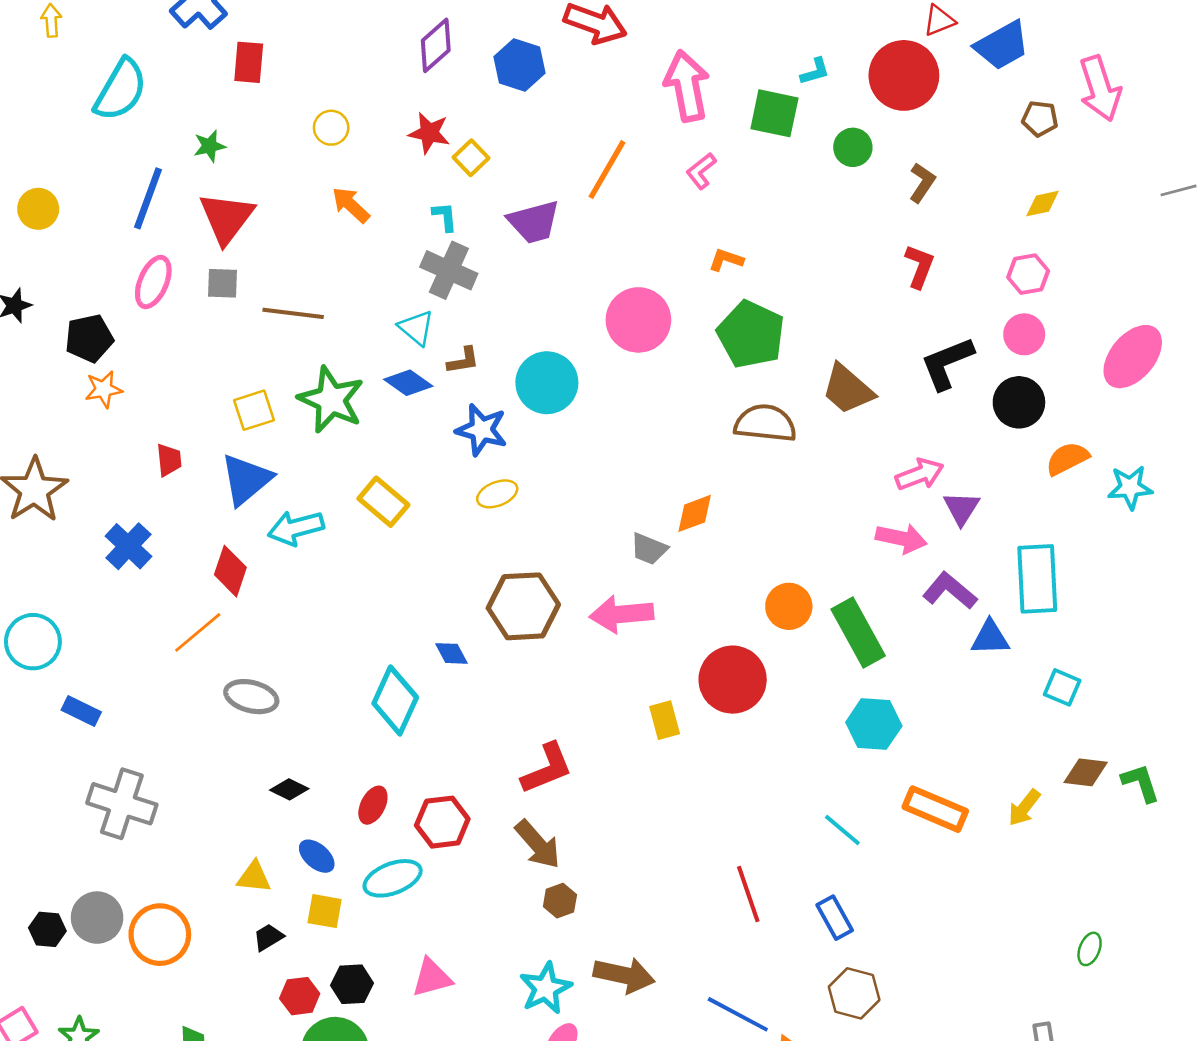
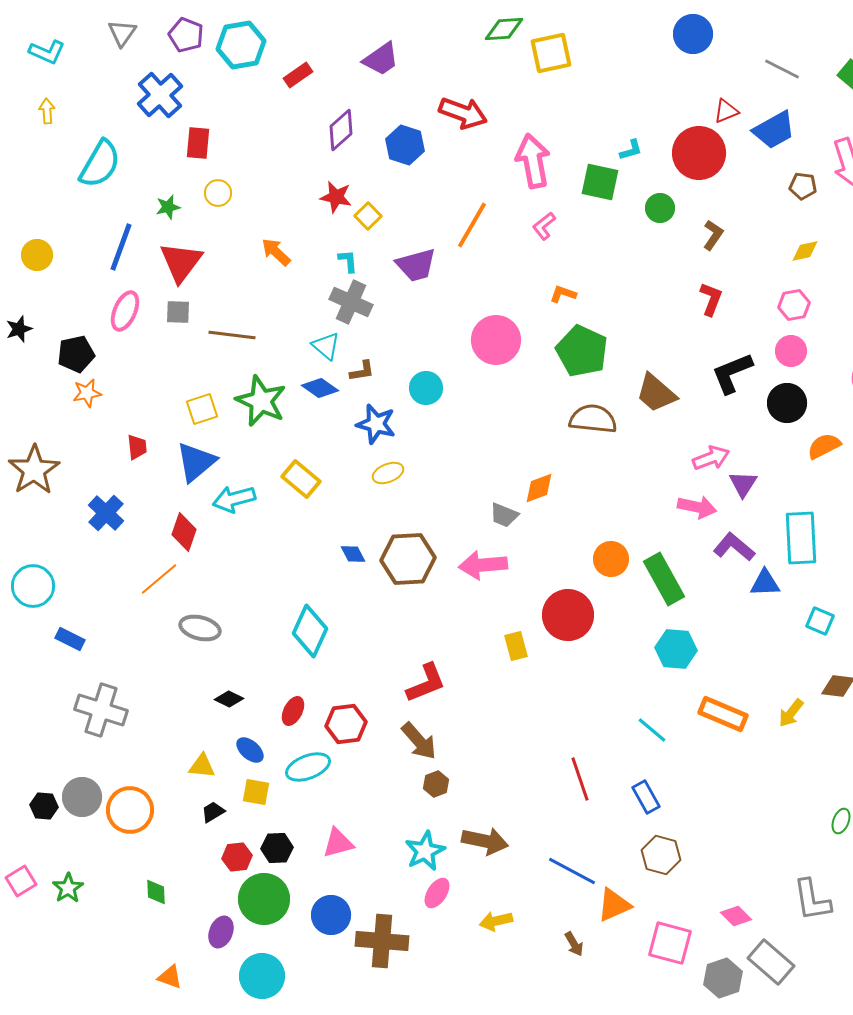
yellow circle: (331, 128) -> (218, 193), moved
cyan circle: (547, 383) -> (426, 388), size x0.7
blue diamond: (451, 653) -> (353, 554), moved

